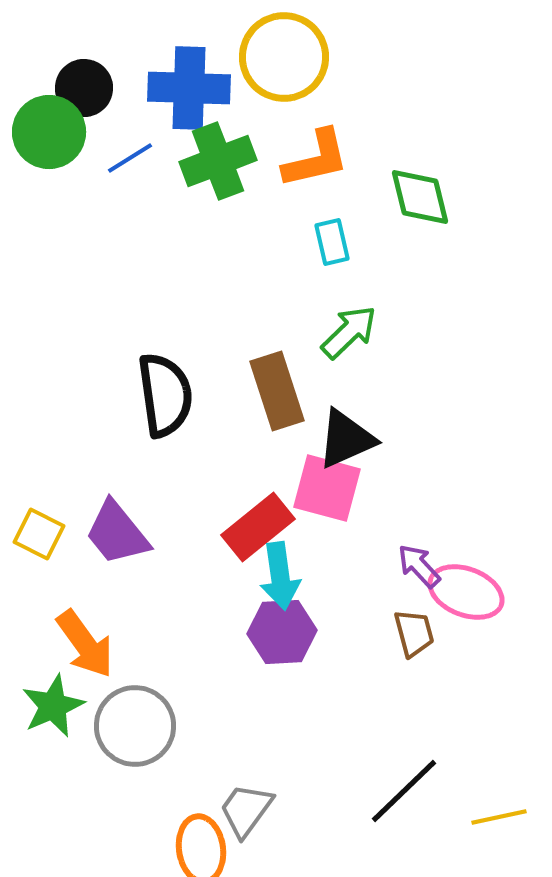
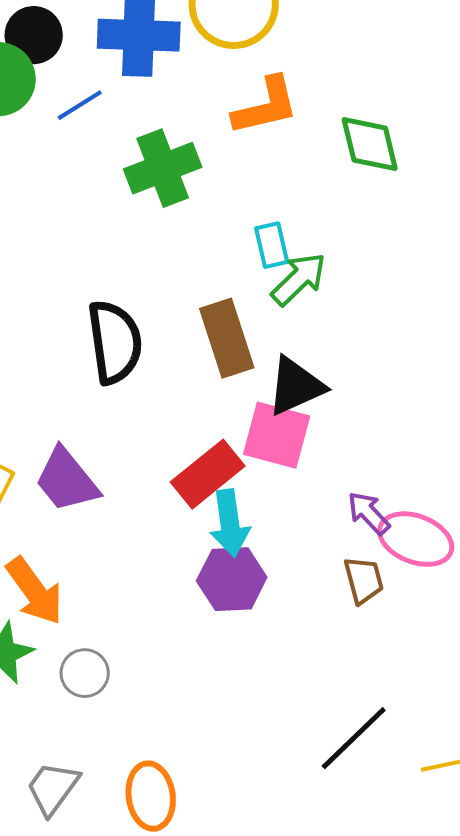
green cross: (218, 161) -> (163, 168), moved
cyan rectangle: (332, 242) -> (272, 245), moved
gray circle: (135, 726) -> (85, 673), size x0.6
gray trapezoid: (246, 810) -> (53, 788), moved

